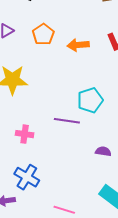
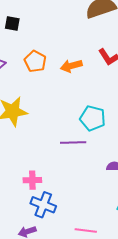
cyan pentagon: (90, 100) -> (93, 118), turned -30
pink cross: (25, 134) -> (32, 180), moved

